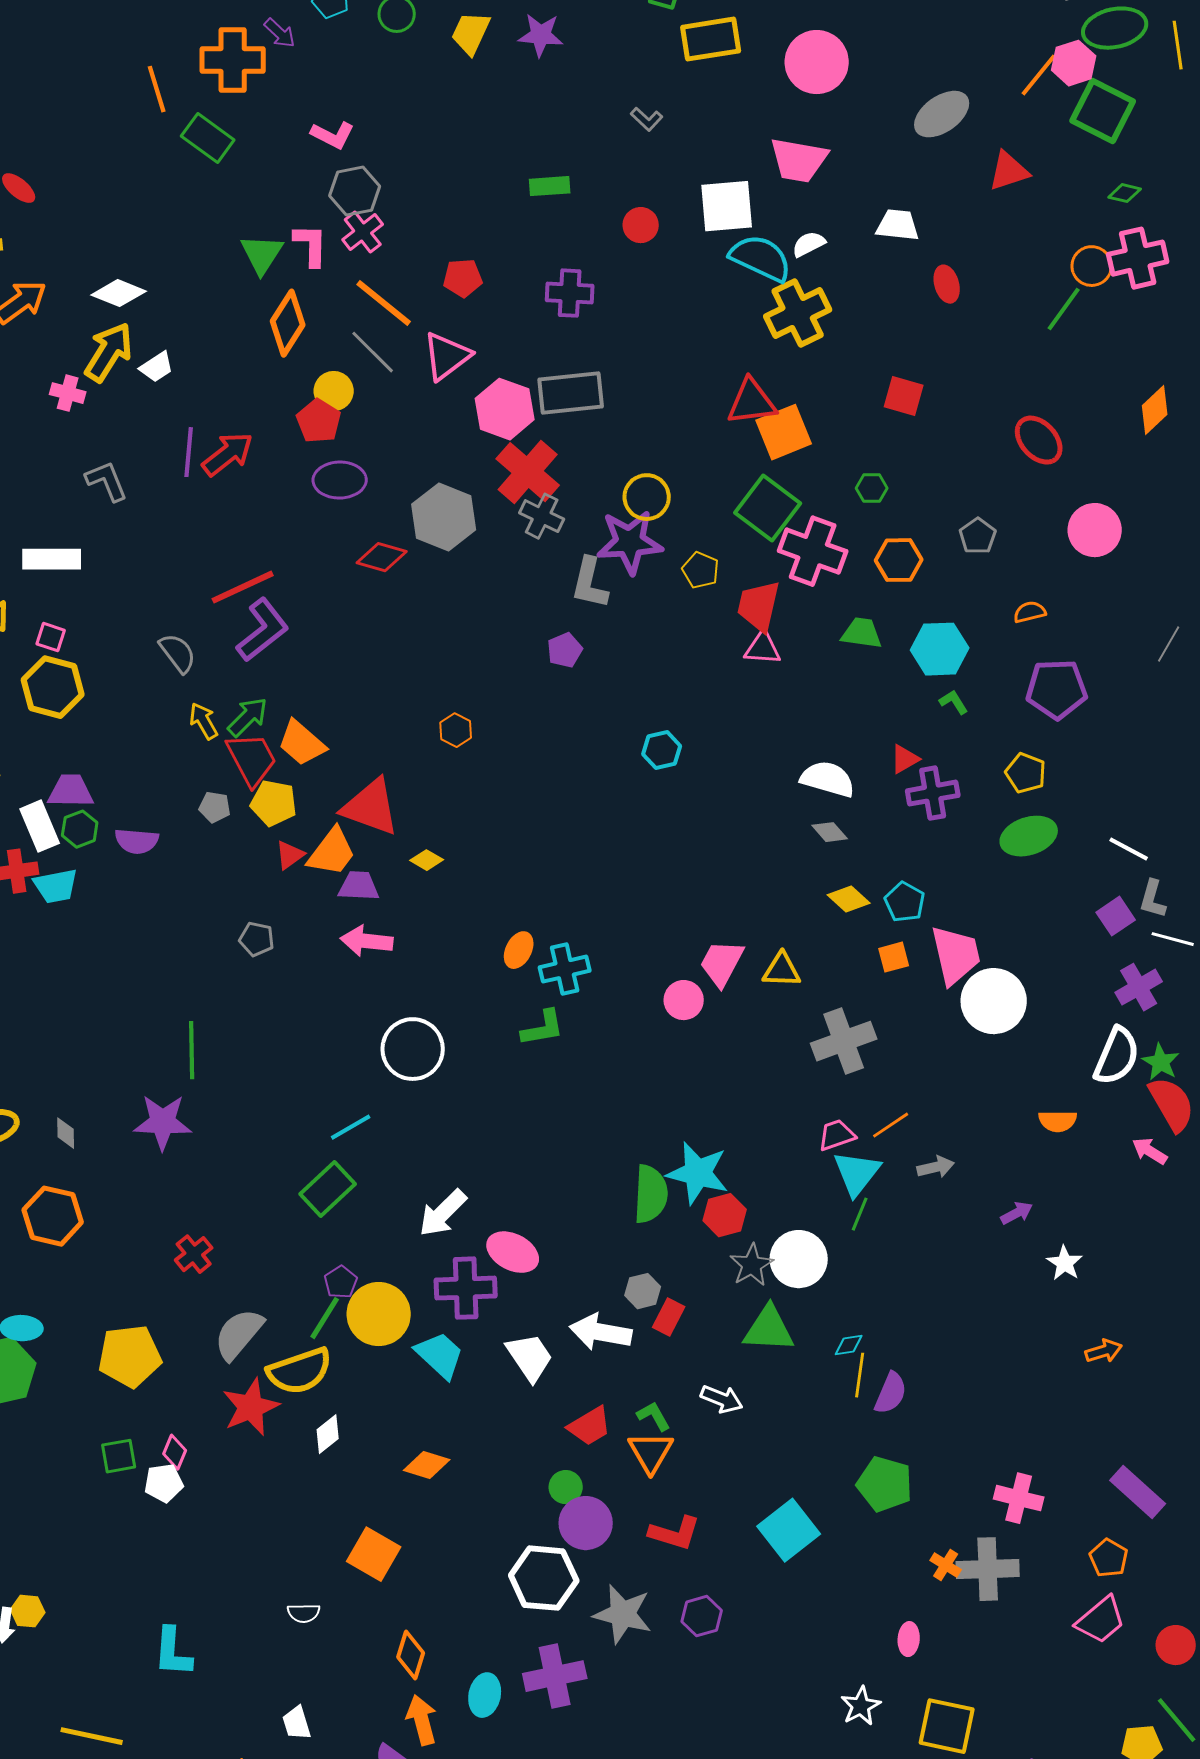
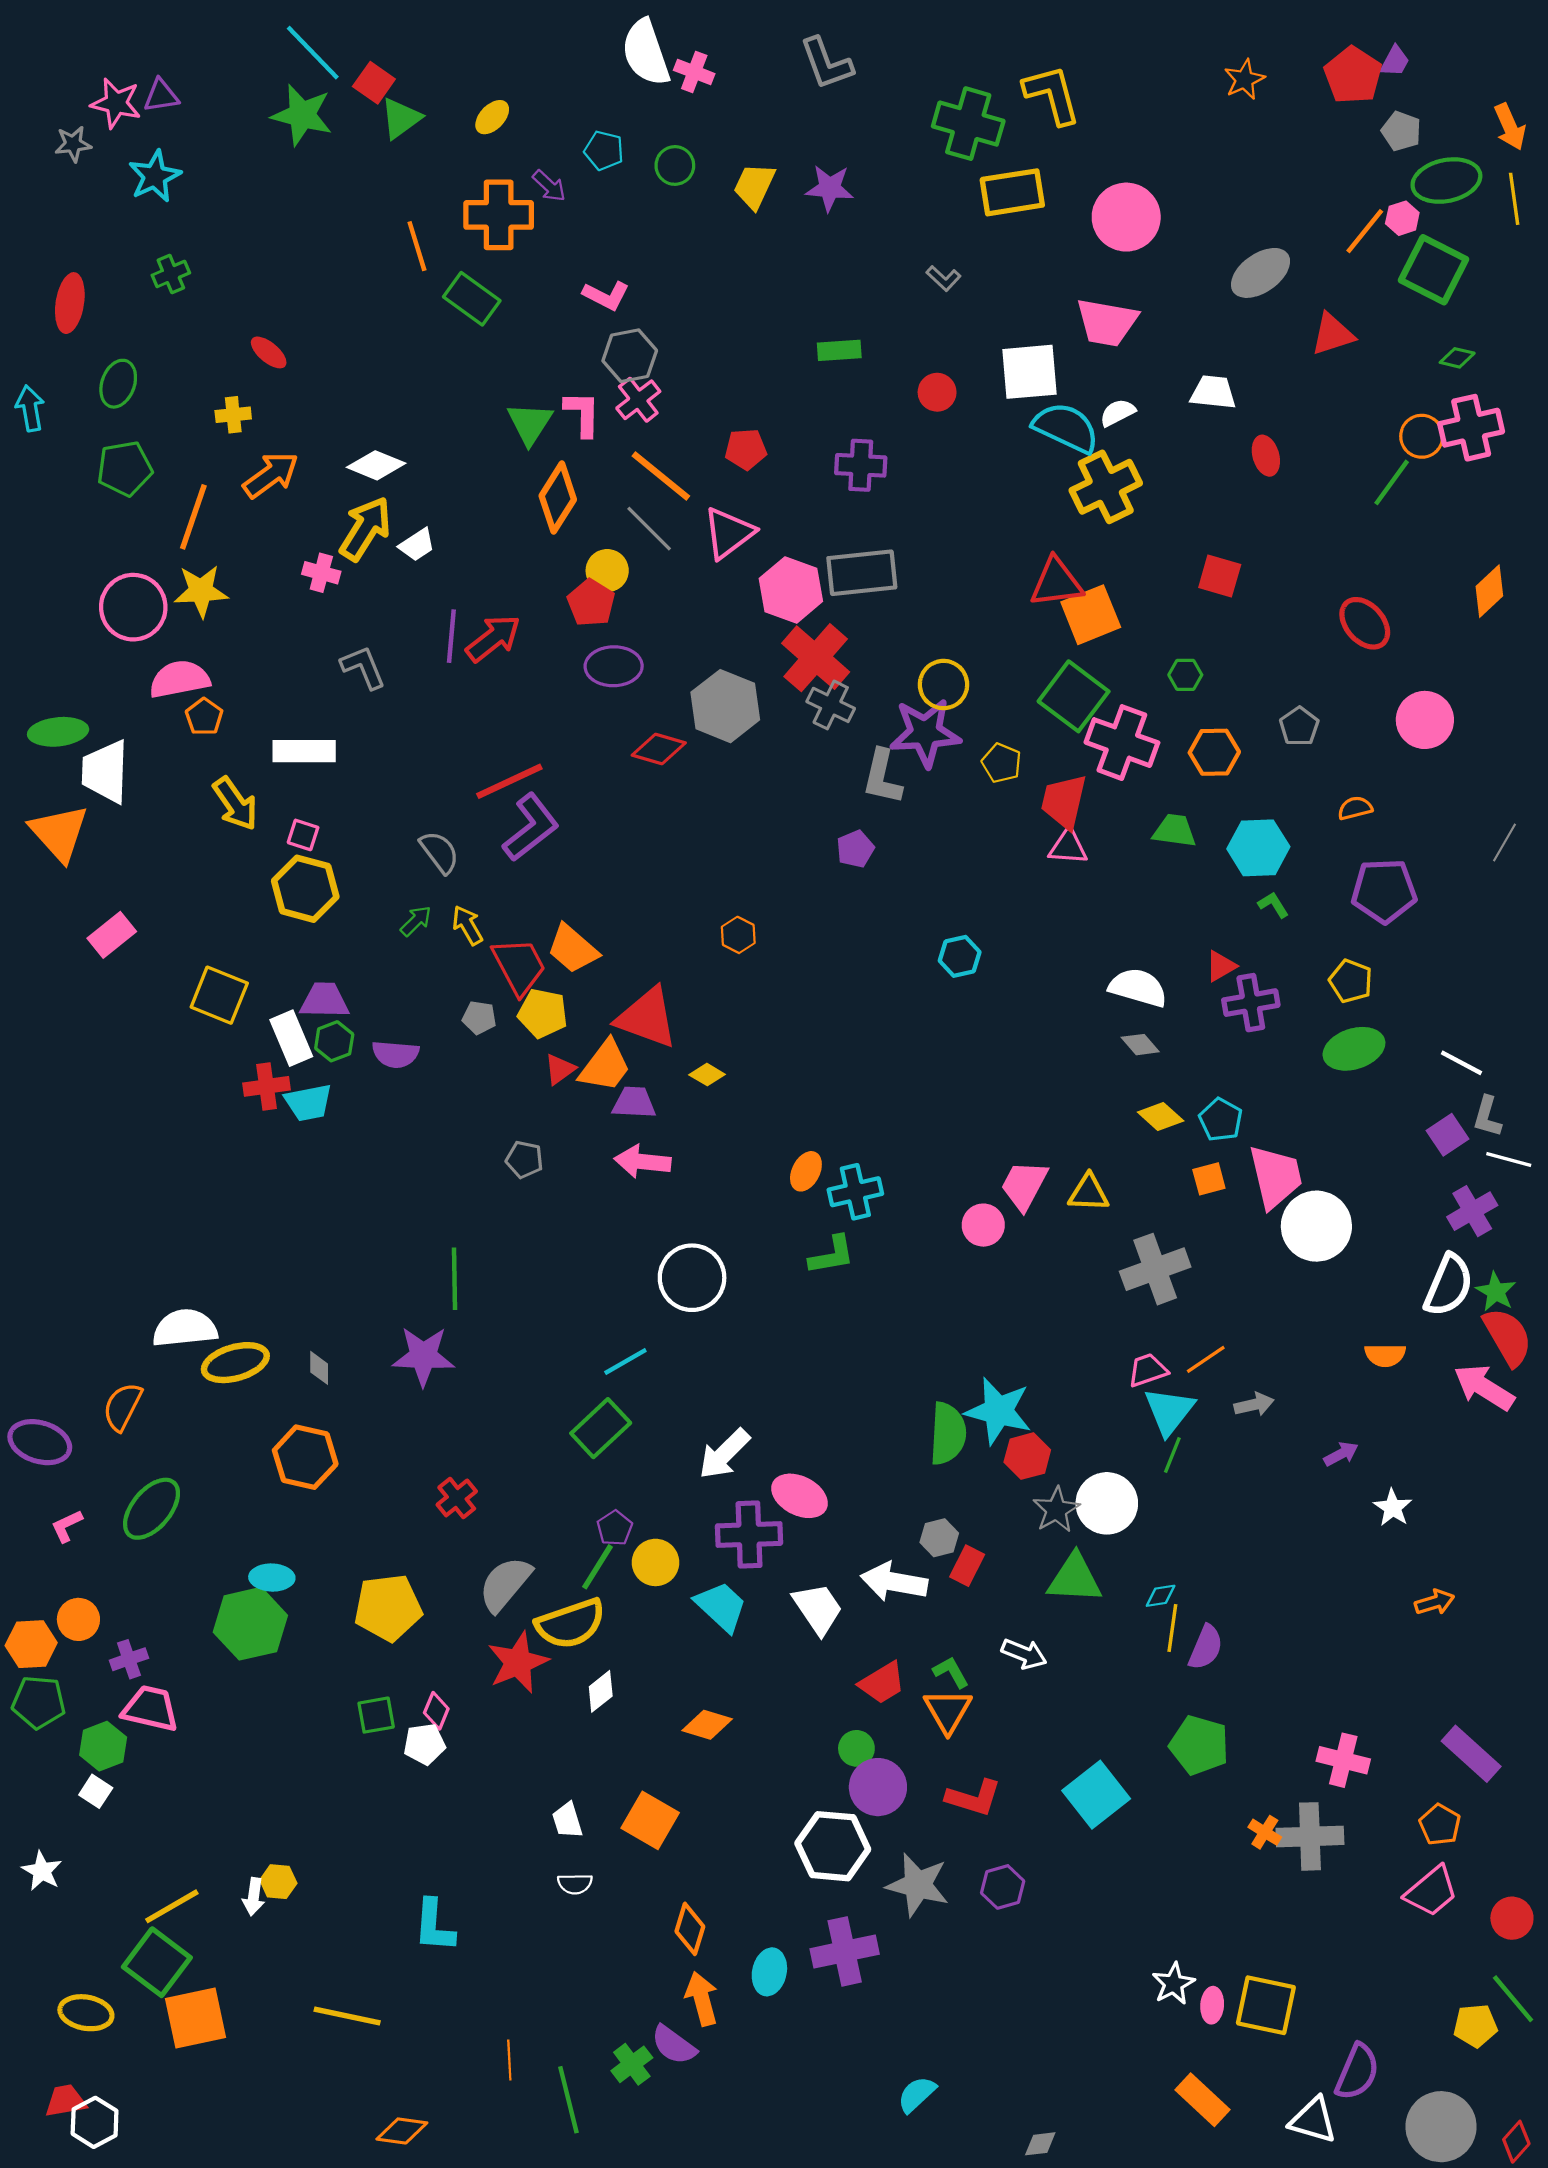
pink hexagon: (1074, 63) -> (1402, 218), size x0.7
green arrow: (248, 717) -> (416, 921), moved, size x0.7
pink arrow: (1150, 1151) -> (1484, 1387), size x1.6
yellow circle: (379, 1314) -> (656, 1562), size x0.7
pink ellipse: (909, 1639) -> (1212, 2005), moved
white trapezoid: (297, 1723) -> (567, 1820), moved

